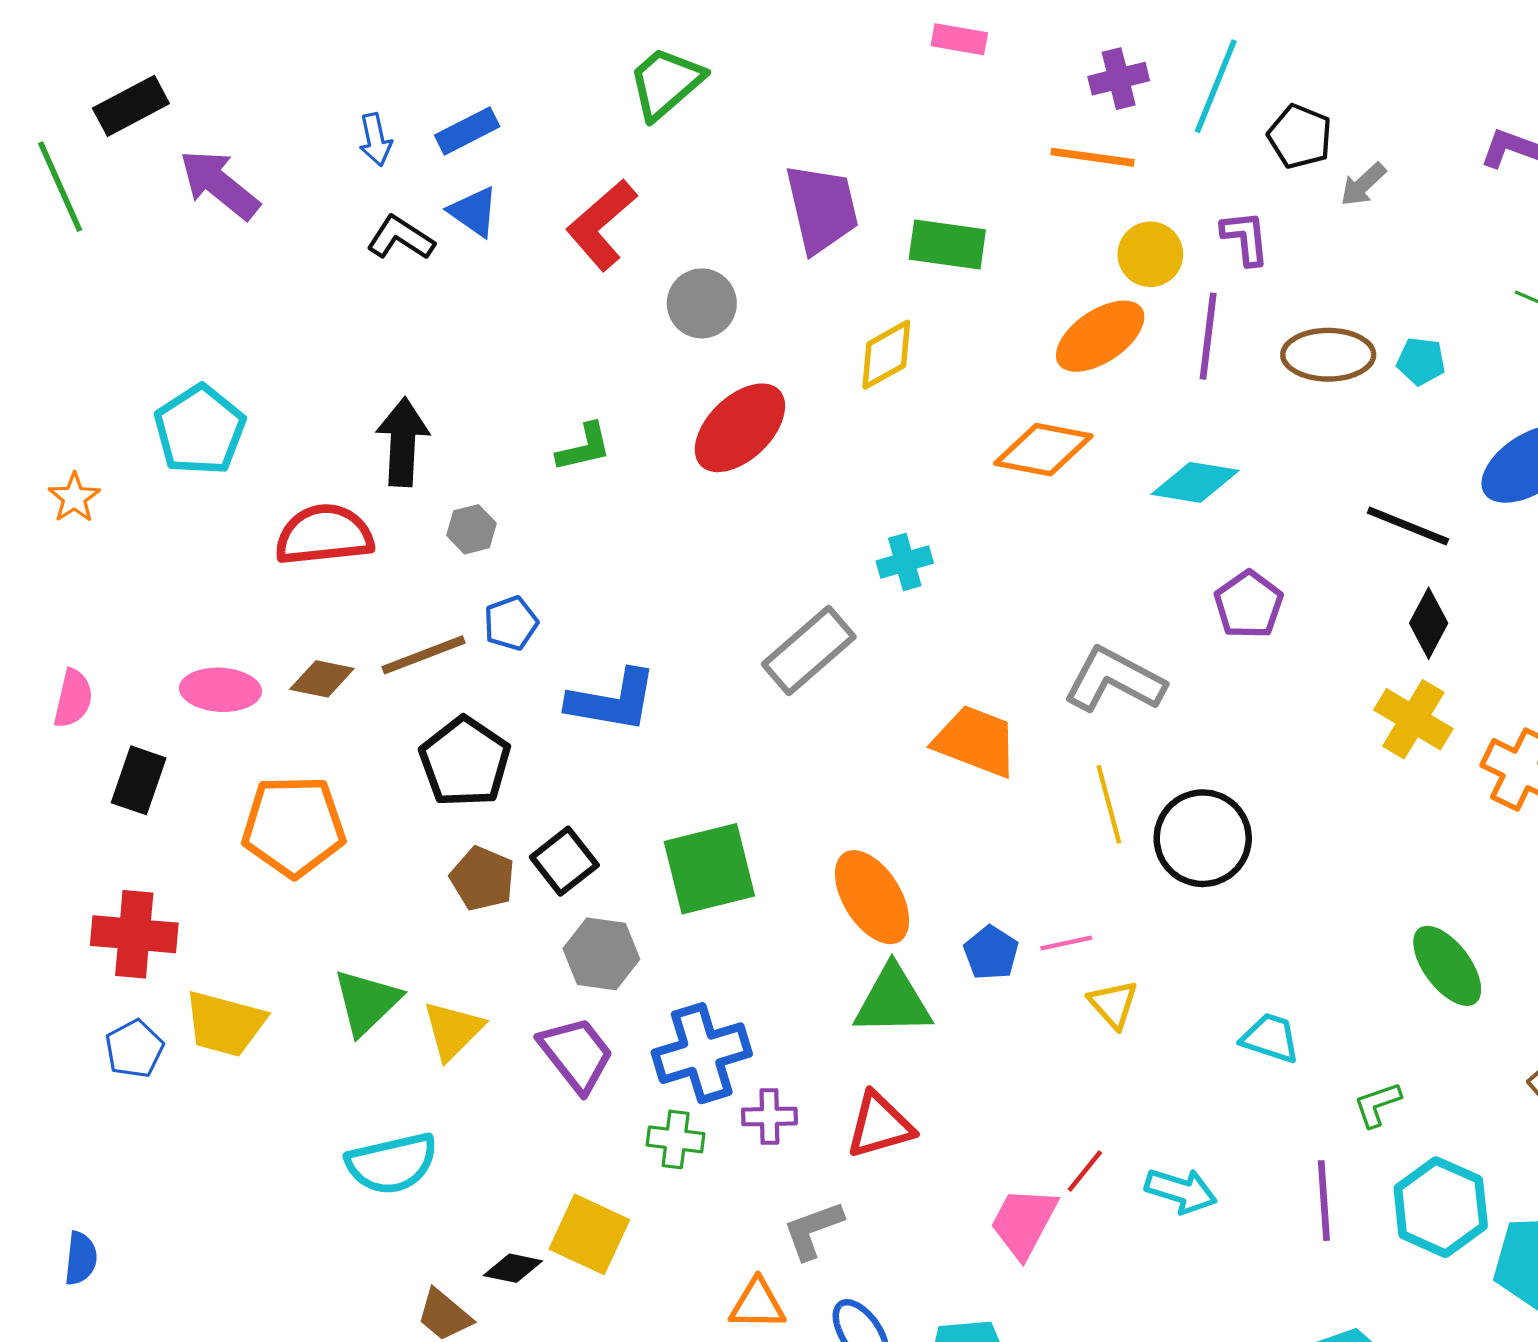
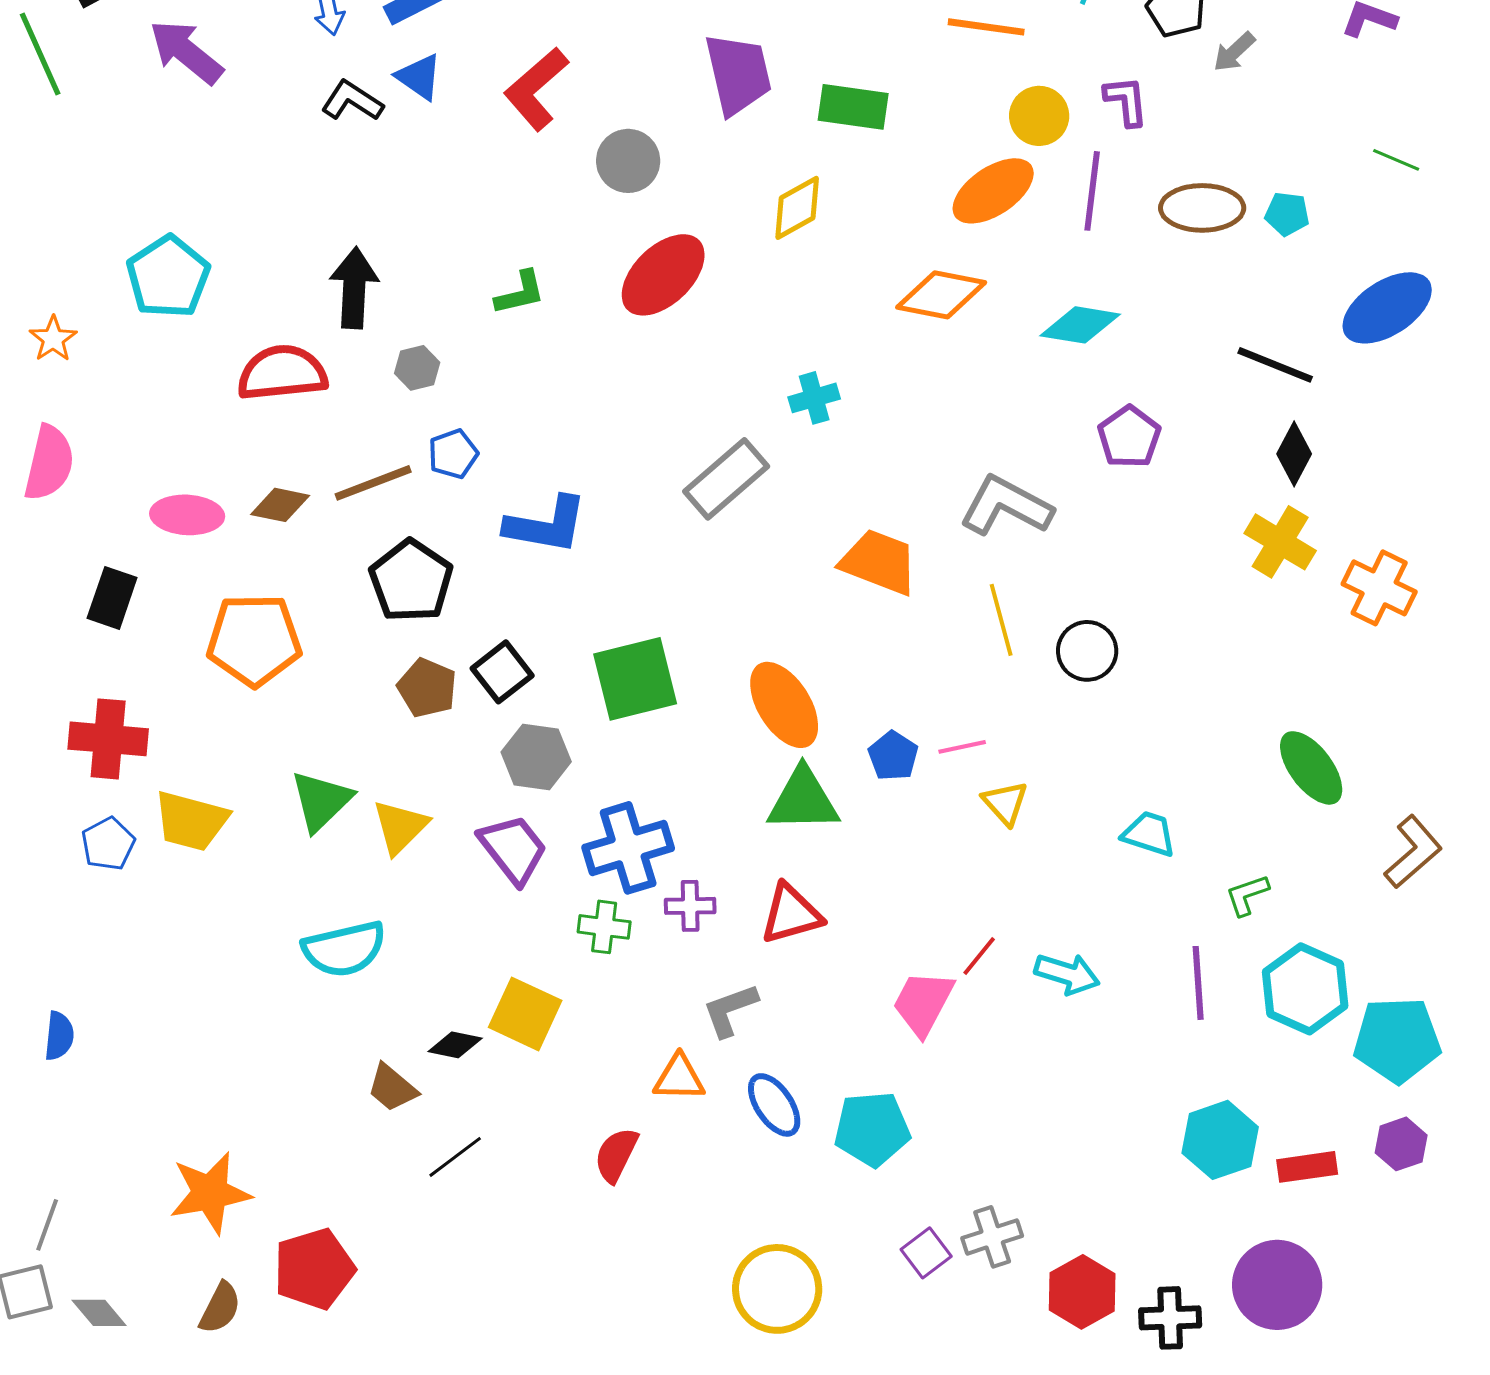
pink semicircle: (73, 698) -> (49, 463), moved, size x1.4
black circle: (1203, 838) -> (1087, 651), size x0.7

